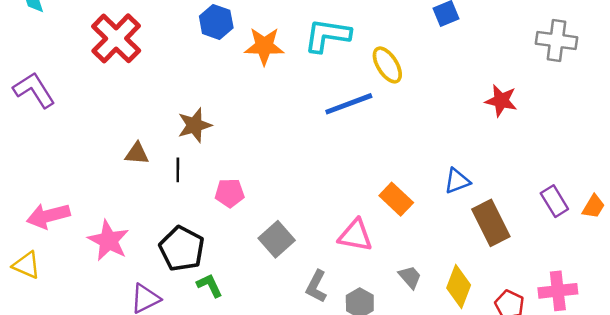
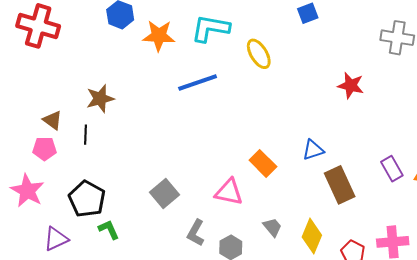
red cross: (116, 38) -> (38, 26), turned -30
blue line: (349, 104) -> (198, 83), moved
brown triangle: (137, 153) -> (52, 120), turned 30
pink pentagon: (230, 193) -> (44, 149), moved

